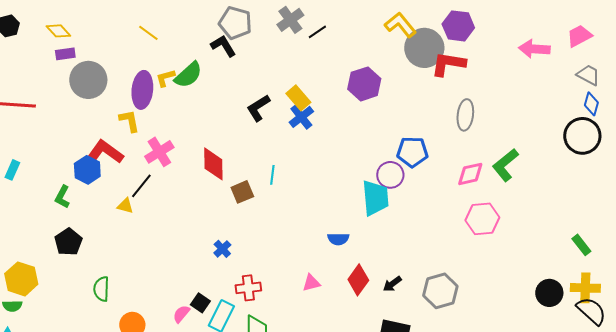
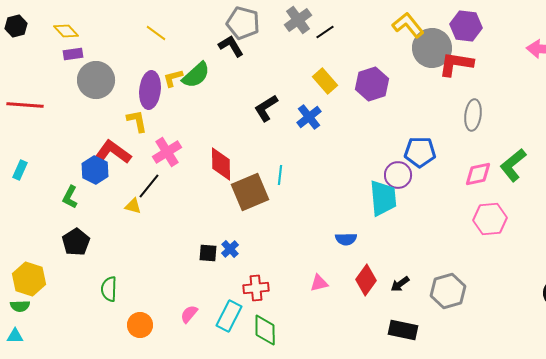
yellow rectangle: (298, 98) -> (325, 81), moved
brown square: (242, 192) -> (250, 192), size x1.6
black square: (200, 303) -> (208, 253), moved, turned -30

